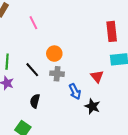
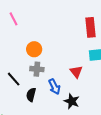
black line: (32, 70) -> (14, 79), moved
black semicircle: (35, 101) -> (31, 95), moved

